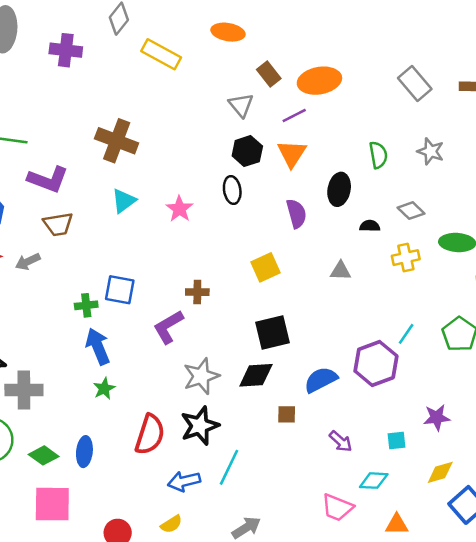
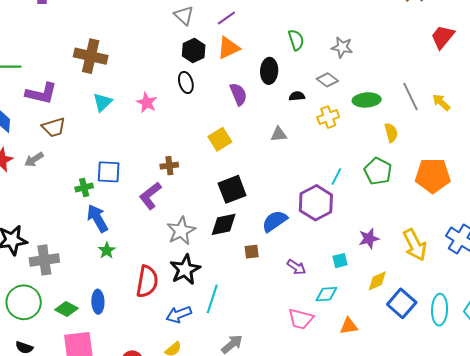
gray star: (431, 151) -> (342, 47), moved
orange triangle: (292, 154) -> (229, 48), turned 40

